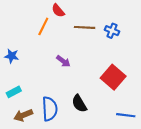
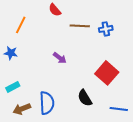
orange line: (43, 26) -> (21, 25), moved
blue cross: (112, 31) -> (106, 29), turned -32
black semicircle: (79, 104) -> (85, 98), moved

